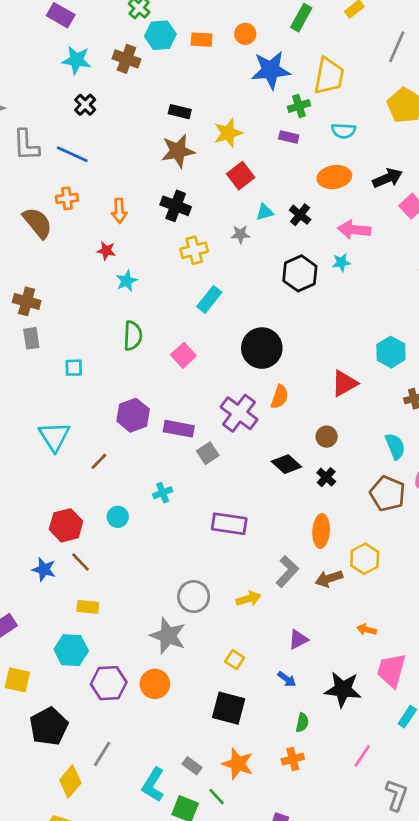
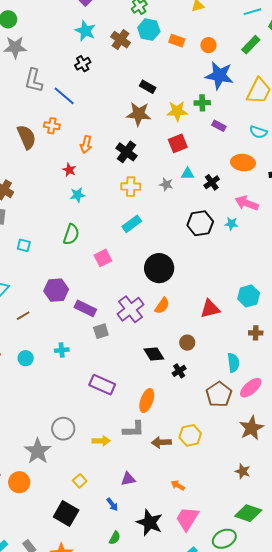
green cross: (299, 106) -> (202, 103), moved
orange ellipse: (321, 531) -> (147, 401), moved
gray L-shape: (287, 571) -> (134, 429), turned 30

